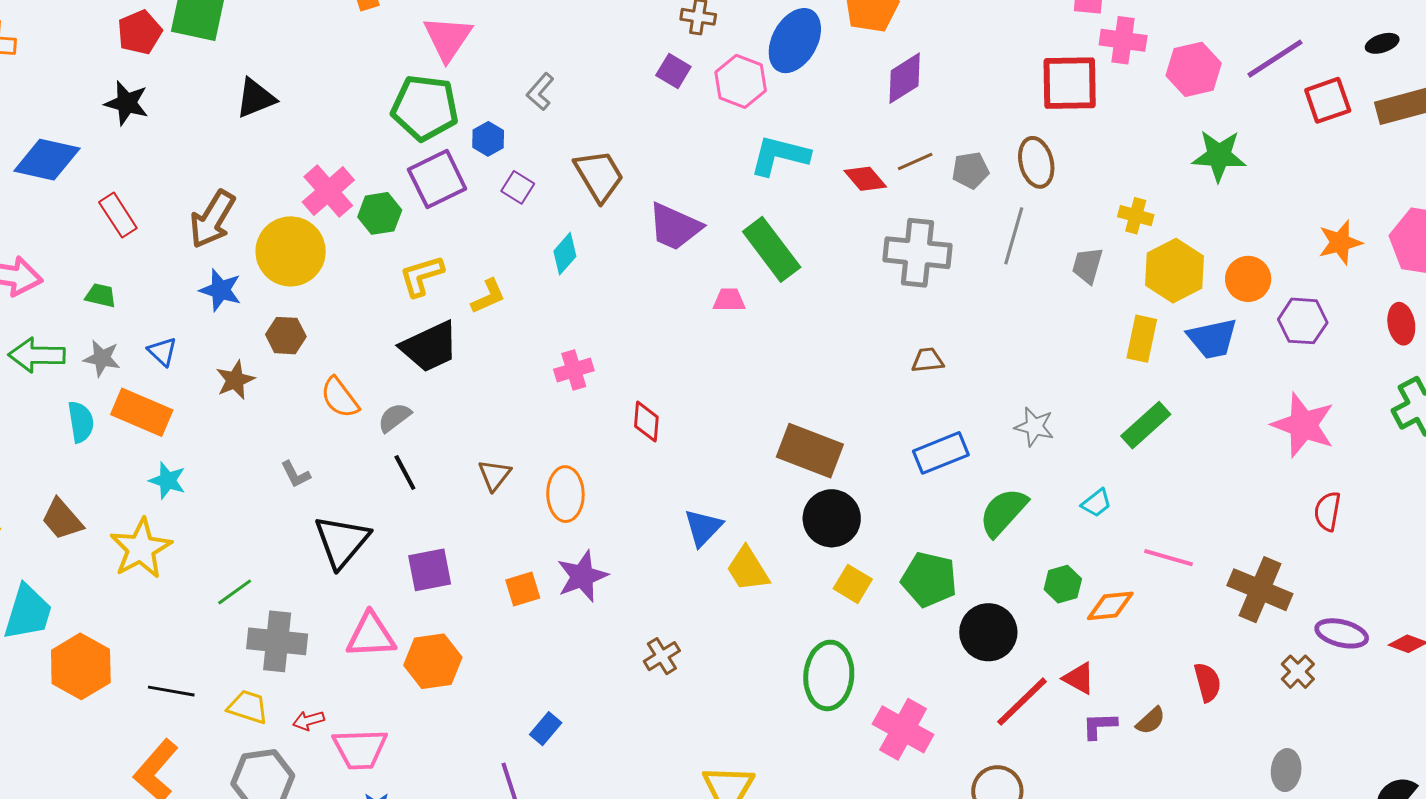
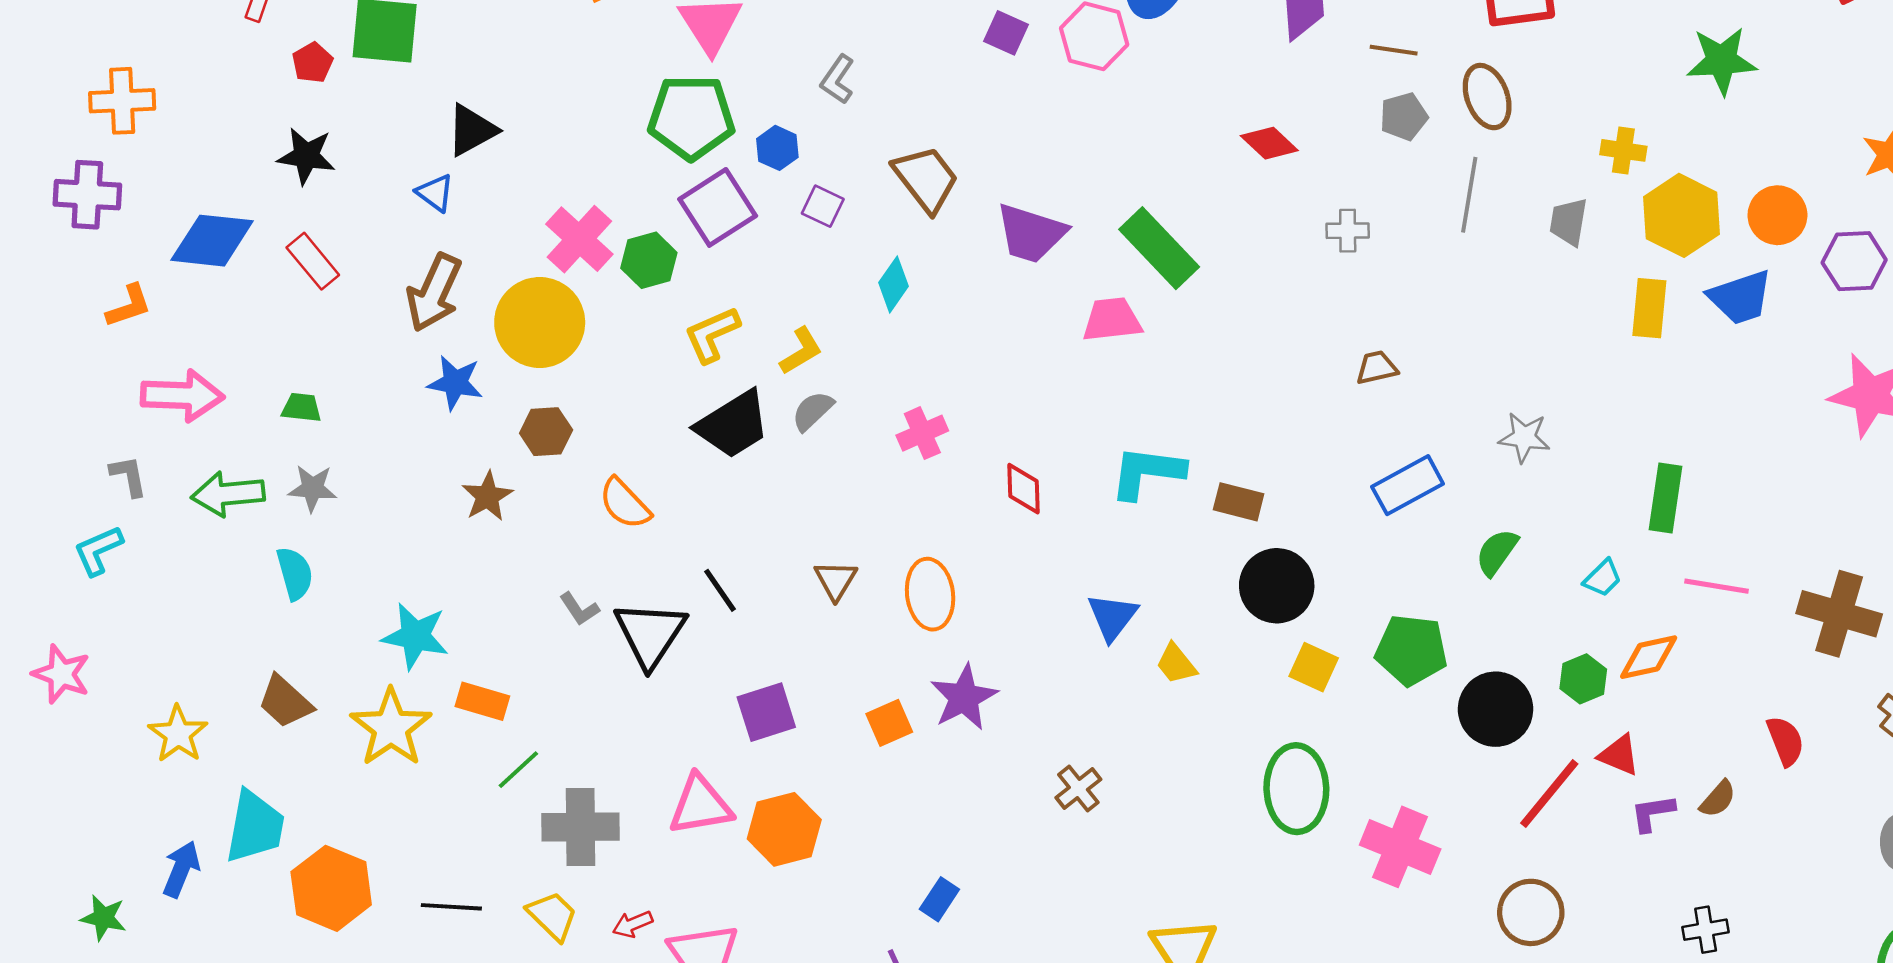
red pentagon: (140, 32) -> (312, 63), size x0.7
cyan L-shape: (780, 156) -> (1147, 472), moved
brown line: (915, 161) -> (1394, 50), moved, turned 39
red rectangle: (118, 215) -> (313, 261), moved
gray cross: (917, 253) -> (1348, 231), size x0.5
pink trapezoid: (729, 300) -> (1112, 320), size x1.4
blue triangle: (162, 352) -> (435, 193), moved
orange rectangle: (142, 412) -> (482, 701), moved, size x0.7
gray semicircle: (394, 418) -> (813, 411), moved
green rectangle: (1146, 425) -> (1665, 498), moved, turned -33
brown rectangle: (810, 451) -> (1239, 502), size x0.6
cyan star: (167, 481) -> (415, 636), size x1.4
cyan trapezoid: (1096, 503) -> (1603, 578), moved
green semicircle: (1003, 512) -> (1497, 552), size x0.7
black triangle: (342, 541) -> (650, 634), moved
yellow trapezoid: (748, 569) -> (1176, 664), size x0.7
green hexagon: (1063, 584) -> (1583, 679), moved
yellow trapezoid: (248, 707) -> (552, 916), turned 33

